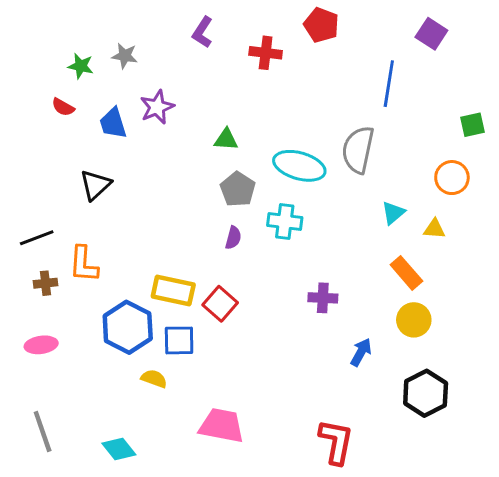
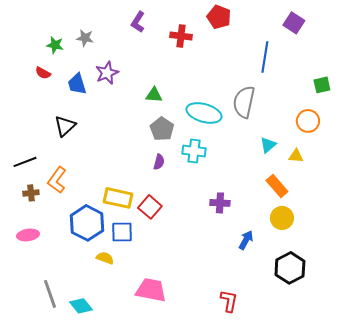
orange L-shape: (84, 264) -> (57, 180), turned 32
gray line: (43, 431) -> (50, 294), moved
red L-shape: (336, 442) -> (229, 301), size x0.7

